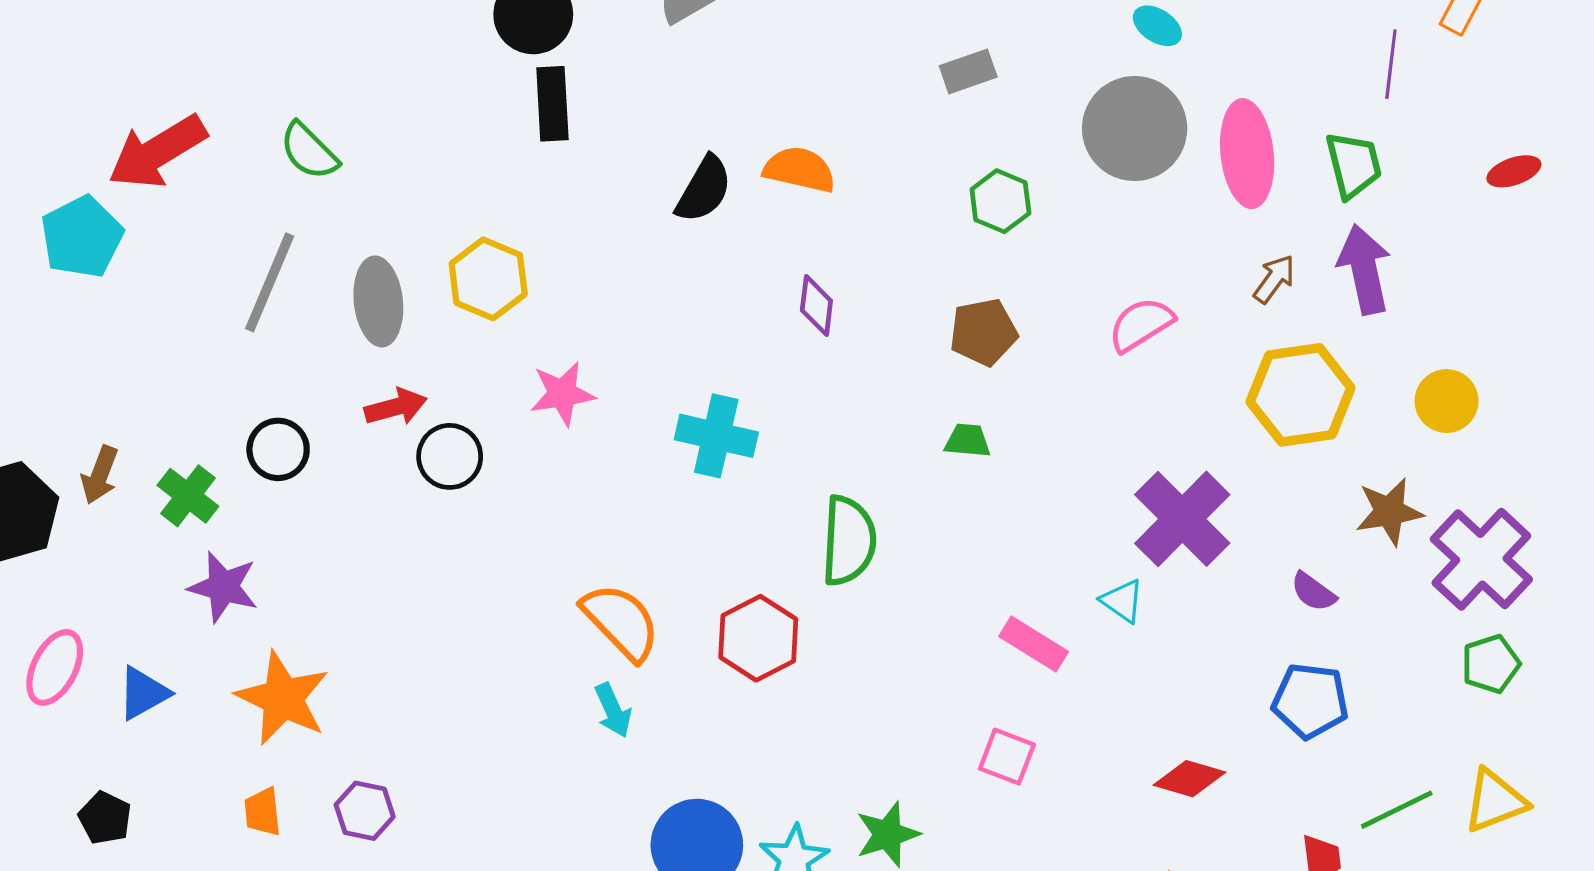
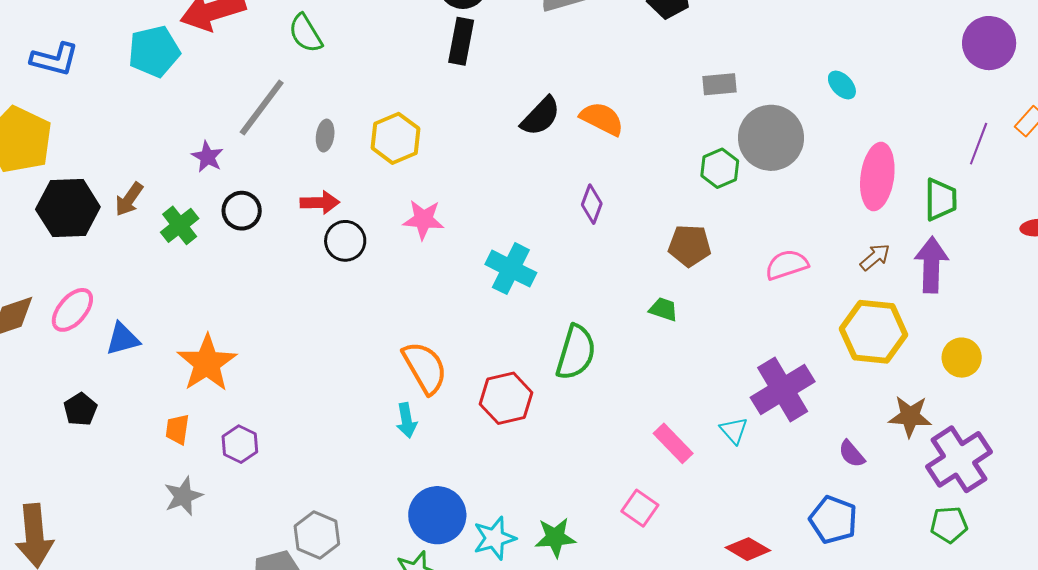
gray circle: (1135, 129) -> (771, 138), moved
gray ellipse: (378, 301) -> (325, 136), size x0.6
purple star: (223, 587) -> (207, 157), moved, size x0.7

